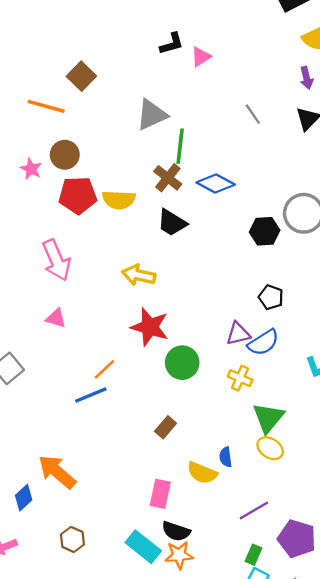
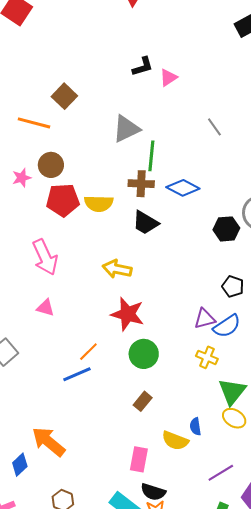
pink star: (31, 169) -> (22, 178), turned 30
brown cross: (168, 178) -> (141, 184), turned -35
green circle: (182, 363) -> (144, 354), moved

